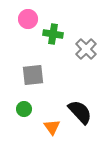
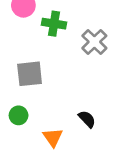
black semicircle: (80, 112) -> (87, 119), size x0.6

